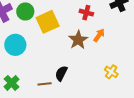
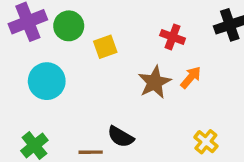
yellow square: (48, 22) -> (105, 47), size x0.6
black semicircle: (61, 73) -> (121, 137), turned -91

